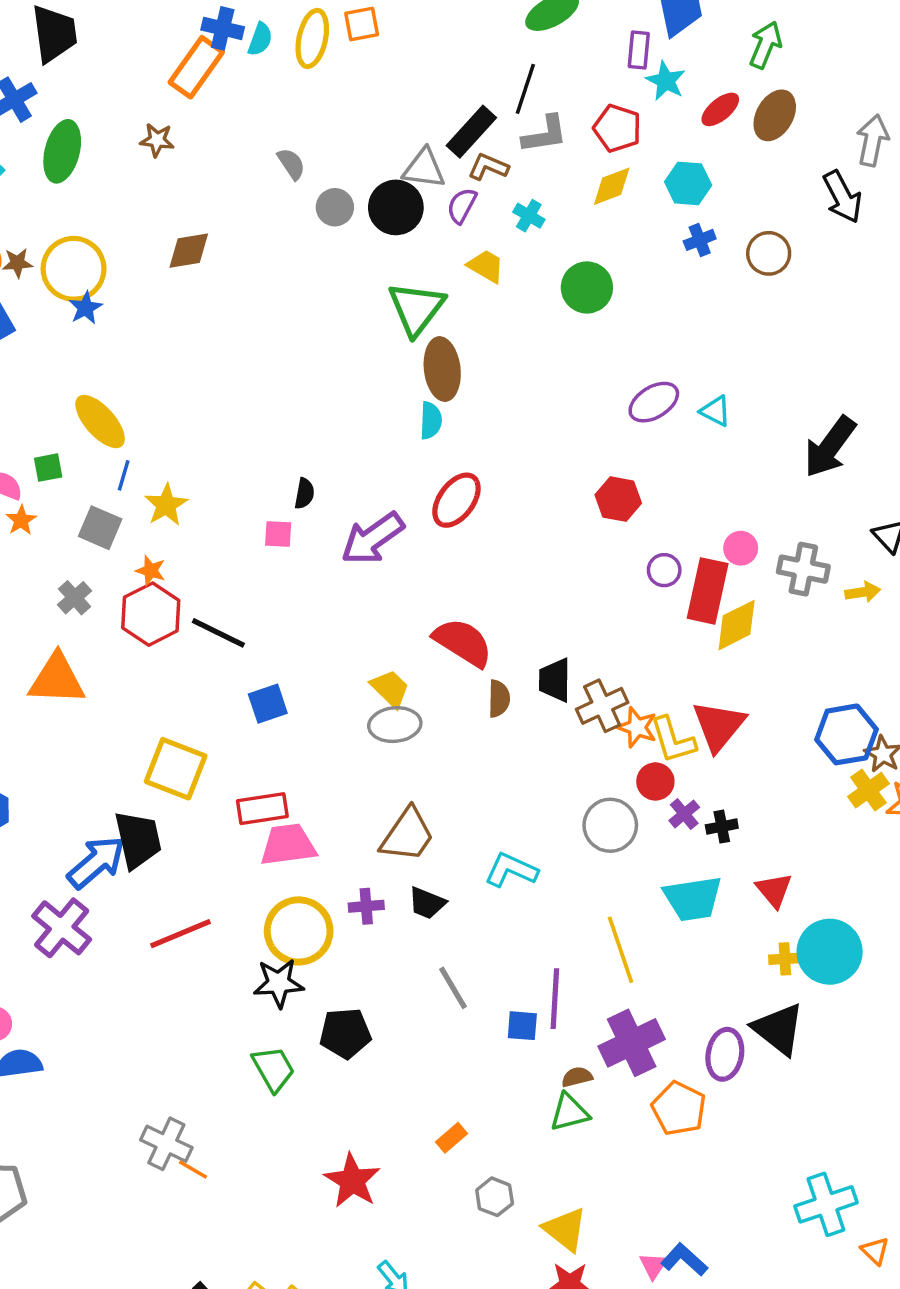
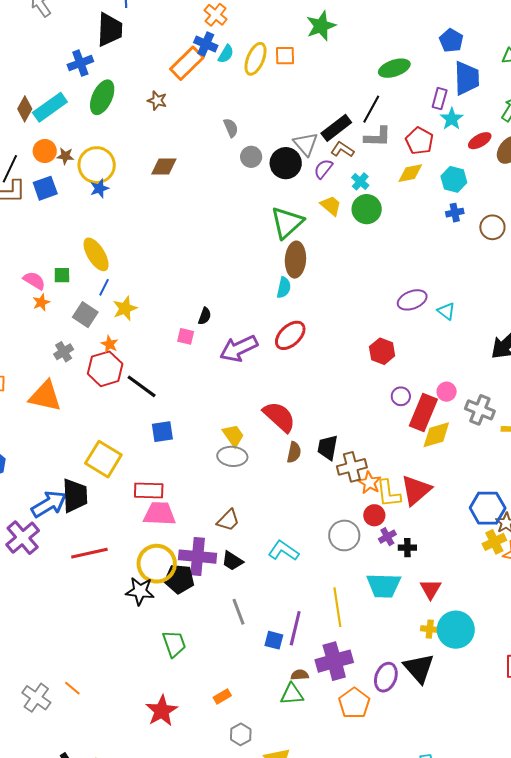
gray triangle: (424, 169) -> (306, 144), turned 32
green circle: (587, 287) -> (367, 209), moved
brown trapezoid: (407, 835) -> (228, 520), size x0.7
purple cross: (366, 906) -> (198, 557), size x1.8
black pentagon: (345, 1033) -> (179, 579), moved
green trapezoid: (273, 1069) -> (174, 644), moved
gray cross: (166, 1144) -> (36, 698), moved

